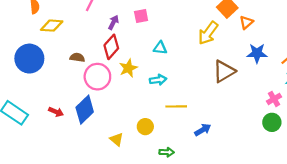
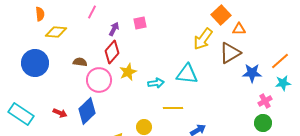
orange triangle: (246, 22) -> (239, 29), turned 40
cyan triangle: (160, 48) -> (187, 74), moved, size x1.6
blue star: (257, 53) -> (252, 73), moved
brown triangle: (224, 71) -> (230, 53), moved

